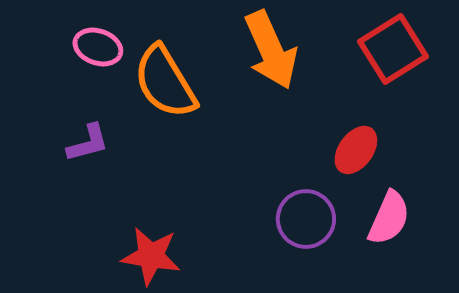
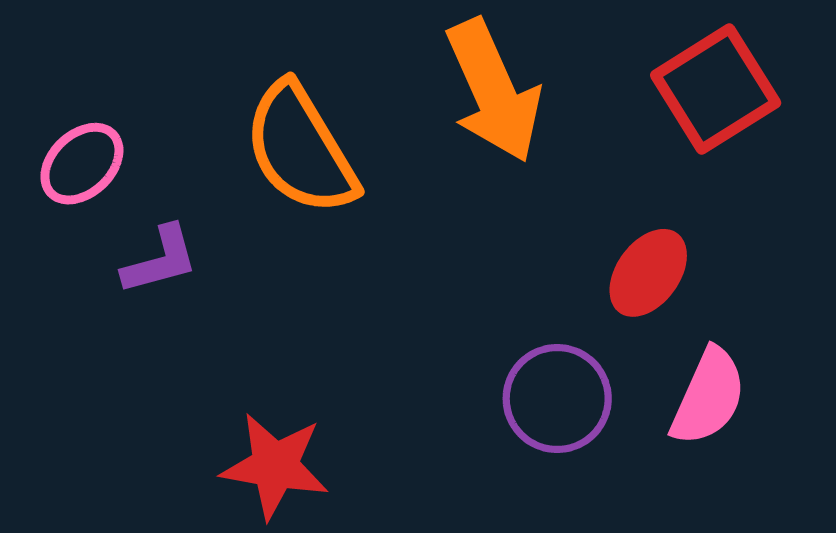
pink ellipse: (98, 47) -> (82, 164), moved, turned -63

